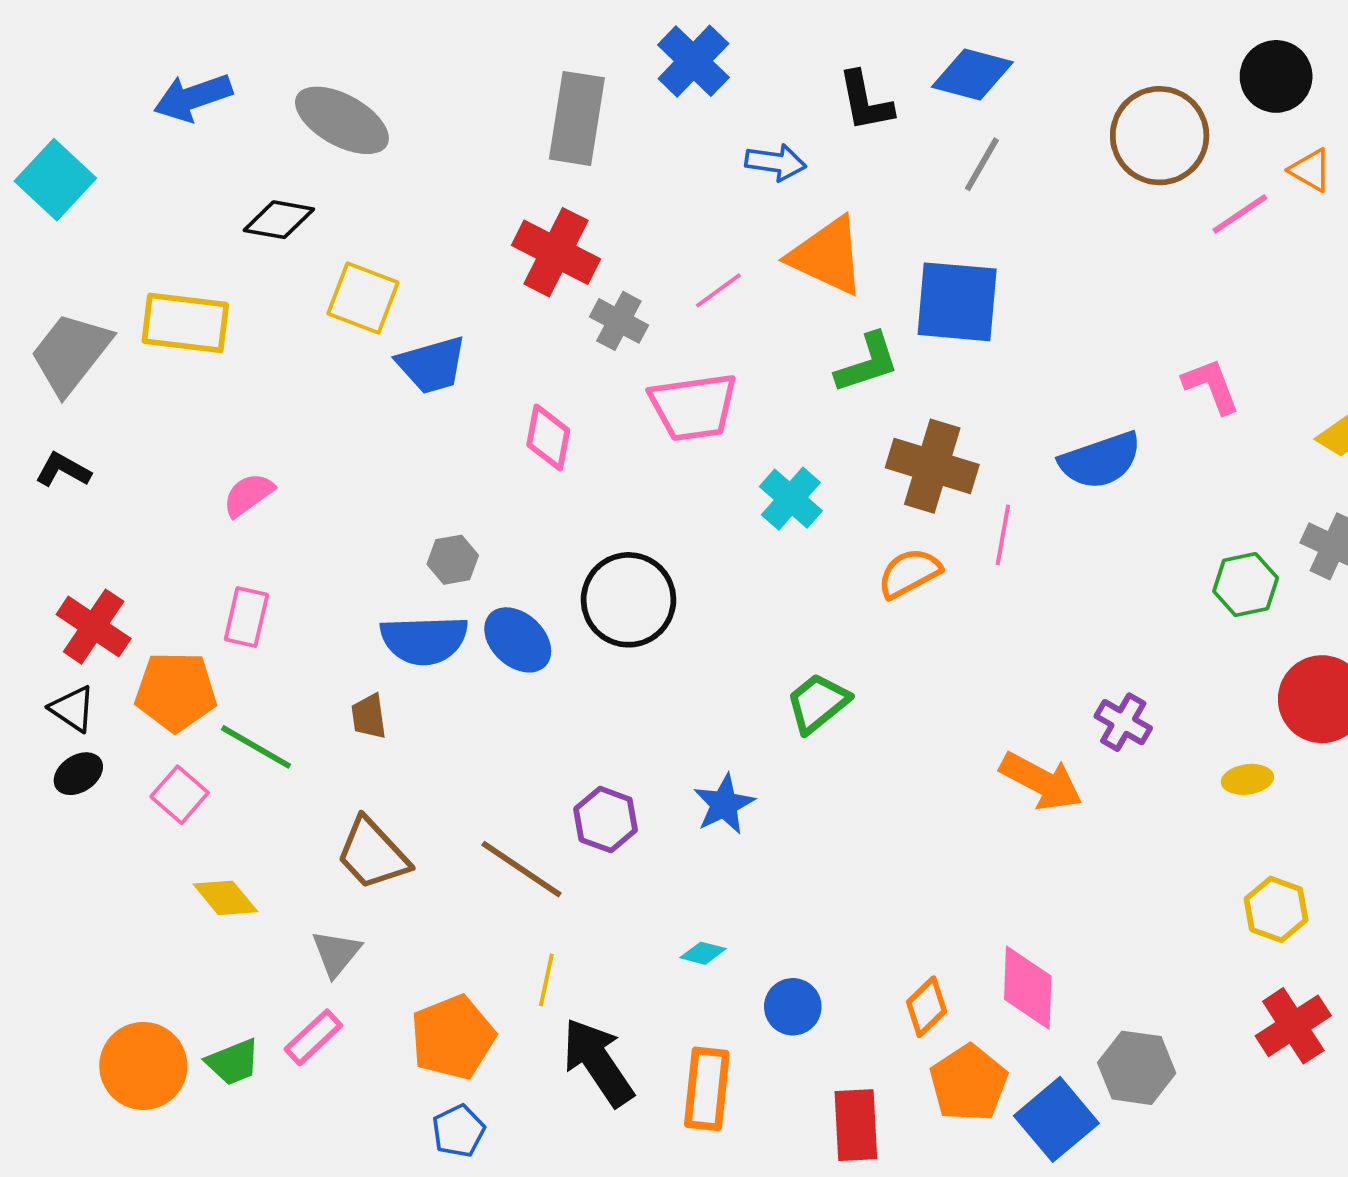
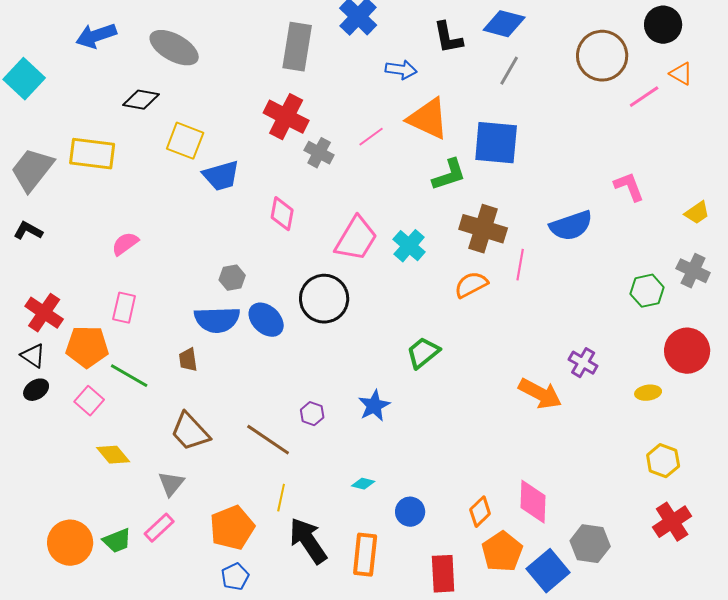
pink trapezoid: (693, 407) -> (356, 239), moved, turned -51
purple hexagon: (606, 820) -> (312, 414), size x0.7

